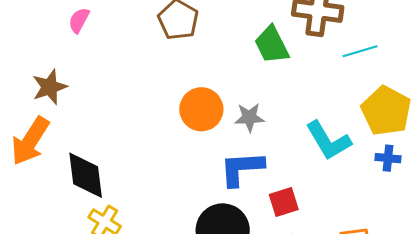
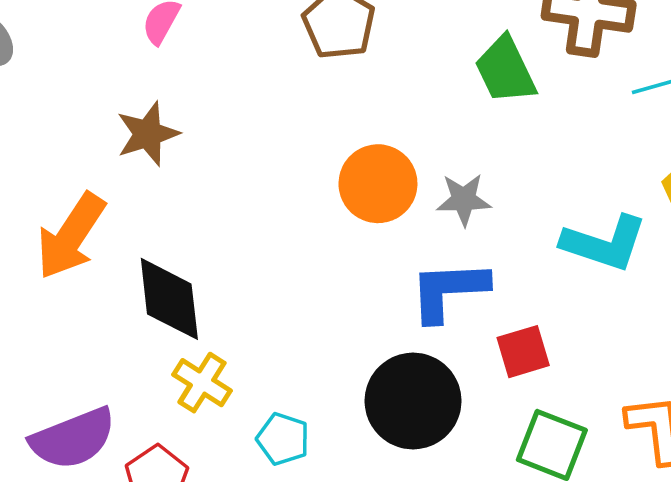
brown star: (50, 87) -> (148, 134), moved
cyan L-shape: (328, 141) -> (604, 243), turned -42

